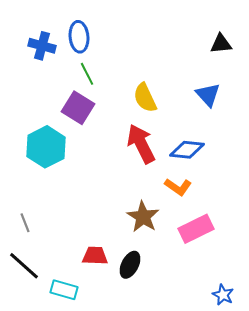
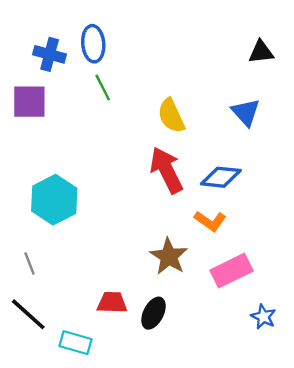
purple square: (78, 108) -> (29, 102), moved, turned -32
cyan hexagon: (46, 147) -> (54, 200), moved
blue star: (223, 295) -> (263, 317), moved

